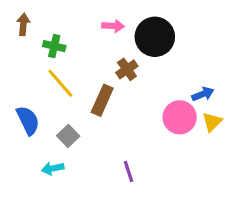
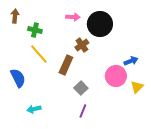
yellow triangle: (212, 122) -> (137, 87), moved
gray square: (68, 136) -> (81, 88), moved
purple line: (129, 171) -> (83, 111), turned 40

